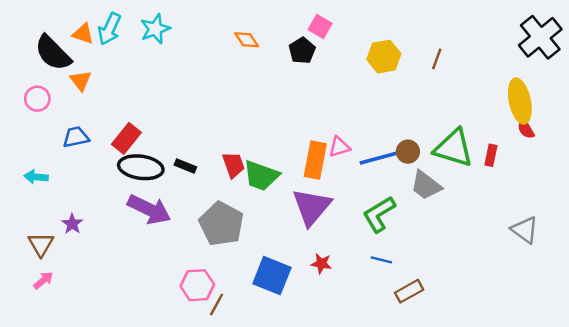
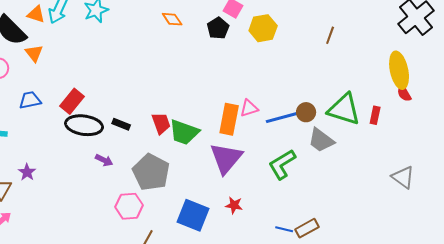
yellow hexagon: (384, 57) -> (263, 28), moved
purple arrow: (149, 209) -> (104, 160), moved, size x0.5
blue line: (381, 260) -> (284, 229), moved
pink hexagon: (197, 285) -> (129, 206), moved

